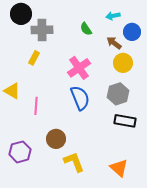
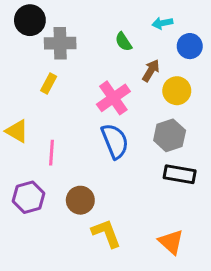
brown arrow: (114, 43) -> (151, 71), moved, turned 84
purple hexagon: (20, 152) -> (28, 197), moved

